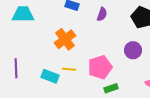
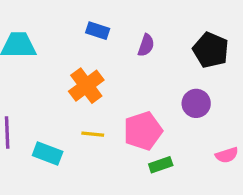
cyan rectangle: (50, 76) -> (48, 153), moved

